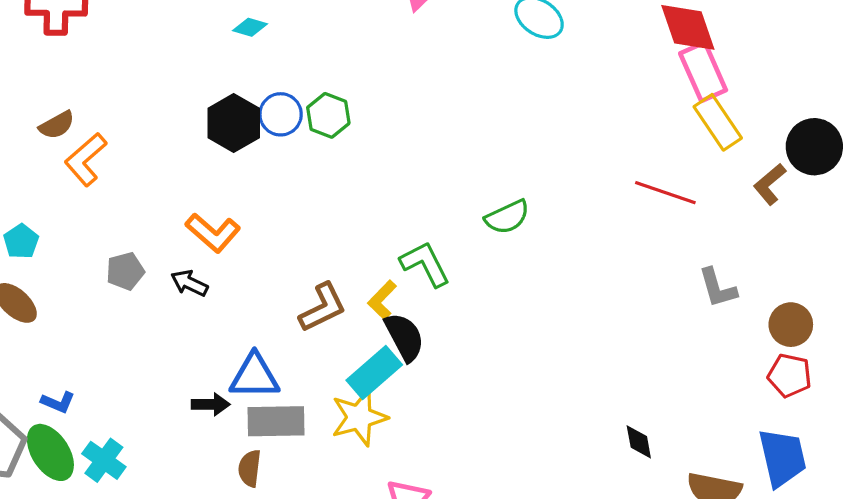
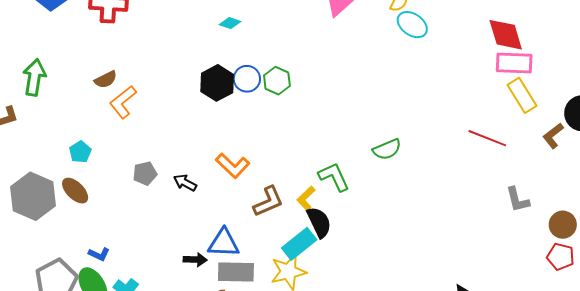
pink rectangle: (703, 72) -> (514, 63), turned -66
orange L-shape: (213, 233) -> (233, 166), moved

